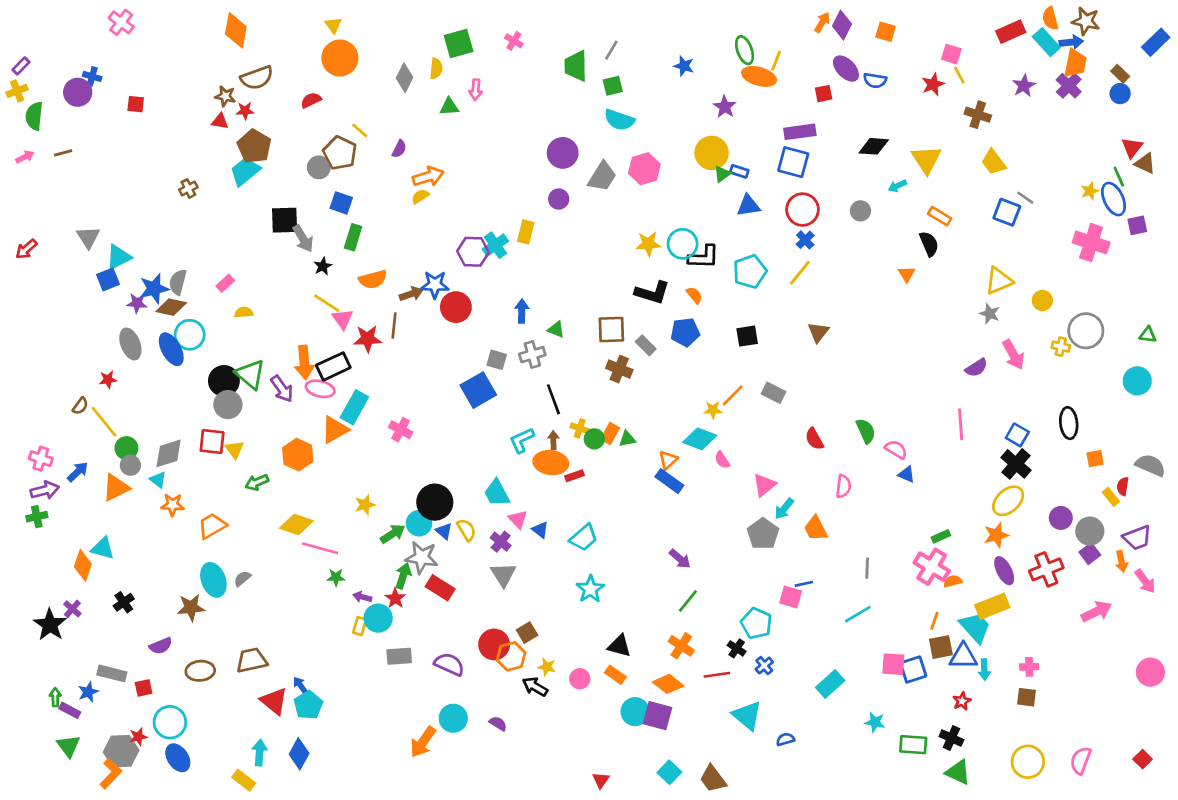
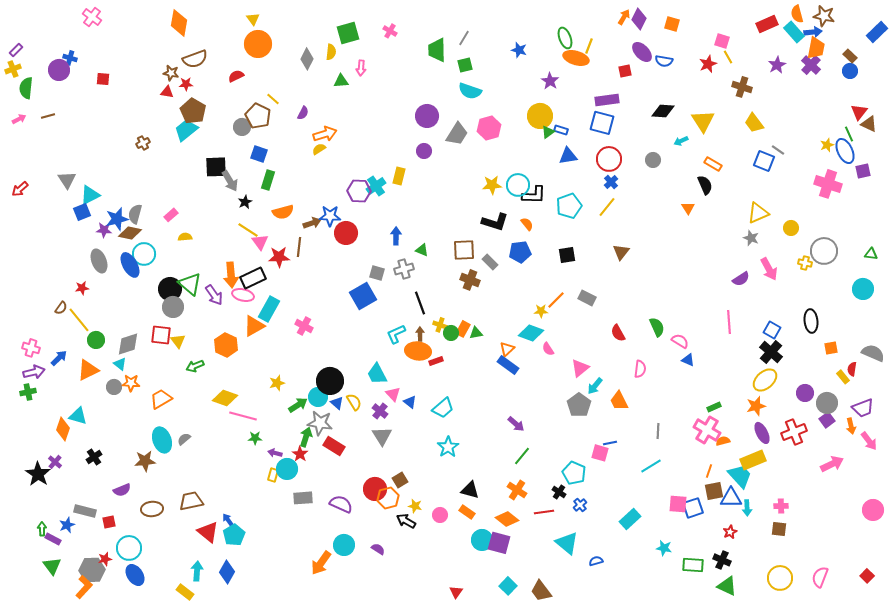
gray circle: (130, 465) -> (114, 387), moved

